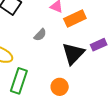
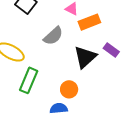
gray semicircle: (40, 35) -> (53, 36), size x1.5
purple rectangle: (99, 45) -> (111, 50), turned 56

